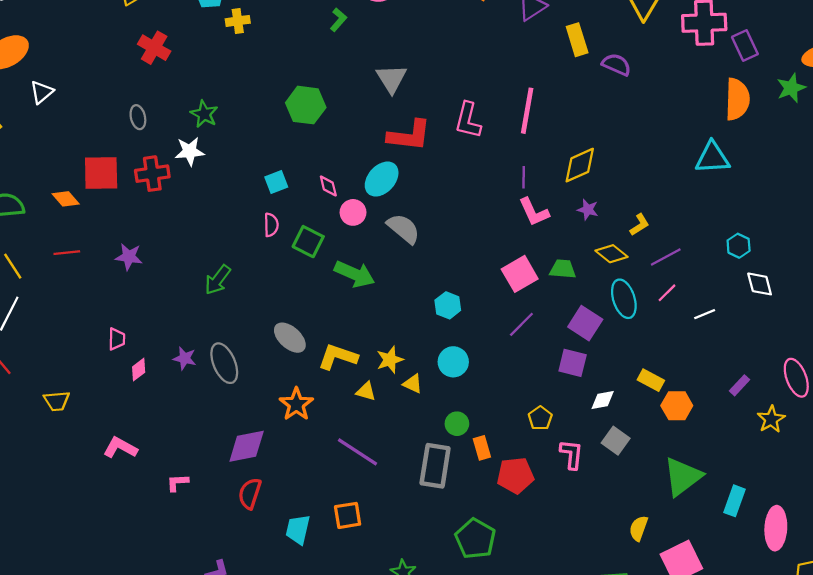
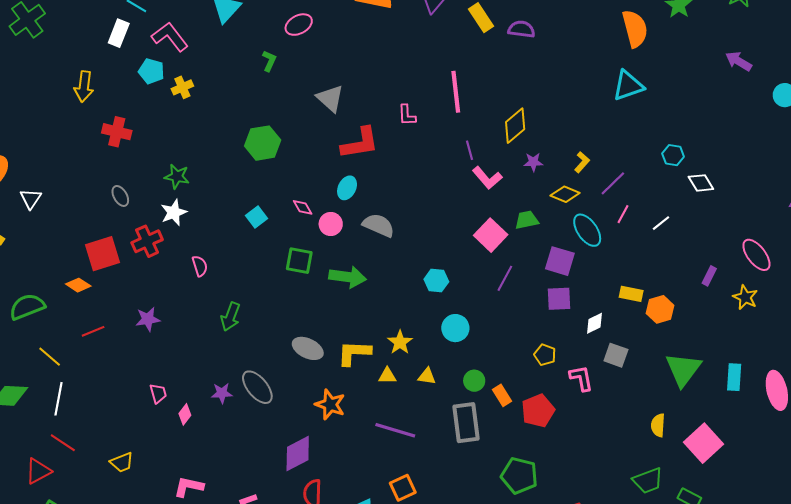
pink L-shape: (468, 120) -> (407, 115), size x0.7
cyan ellipse: (382, 179) -> (347, 188), size x0.7
pink semicircle: (271, 225) -> (200, 266), moved
yellow triangle: (413, 384) -> (427, 376), moved

